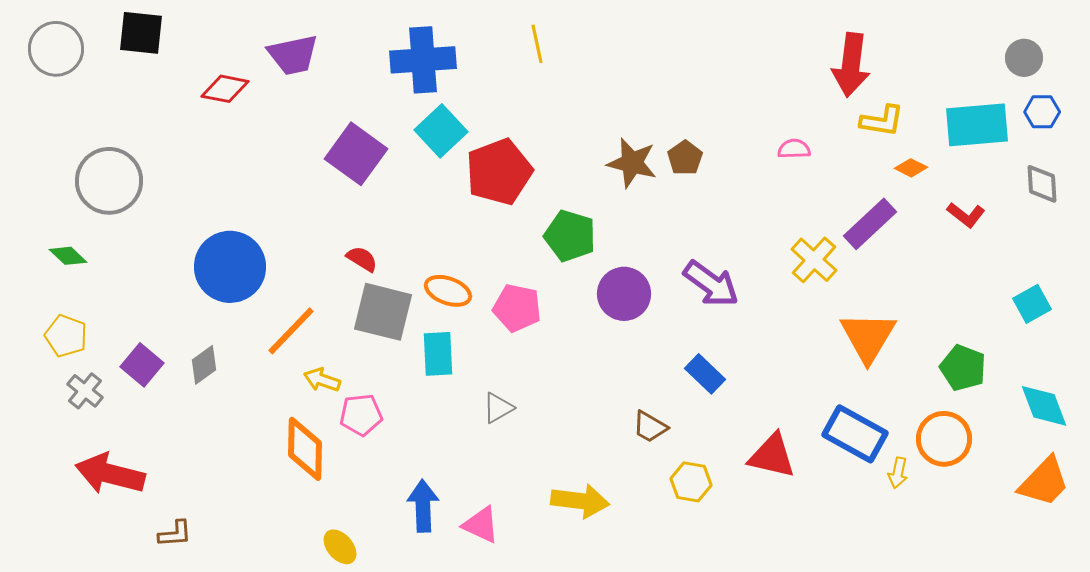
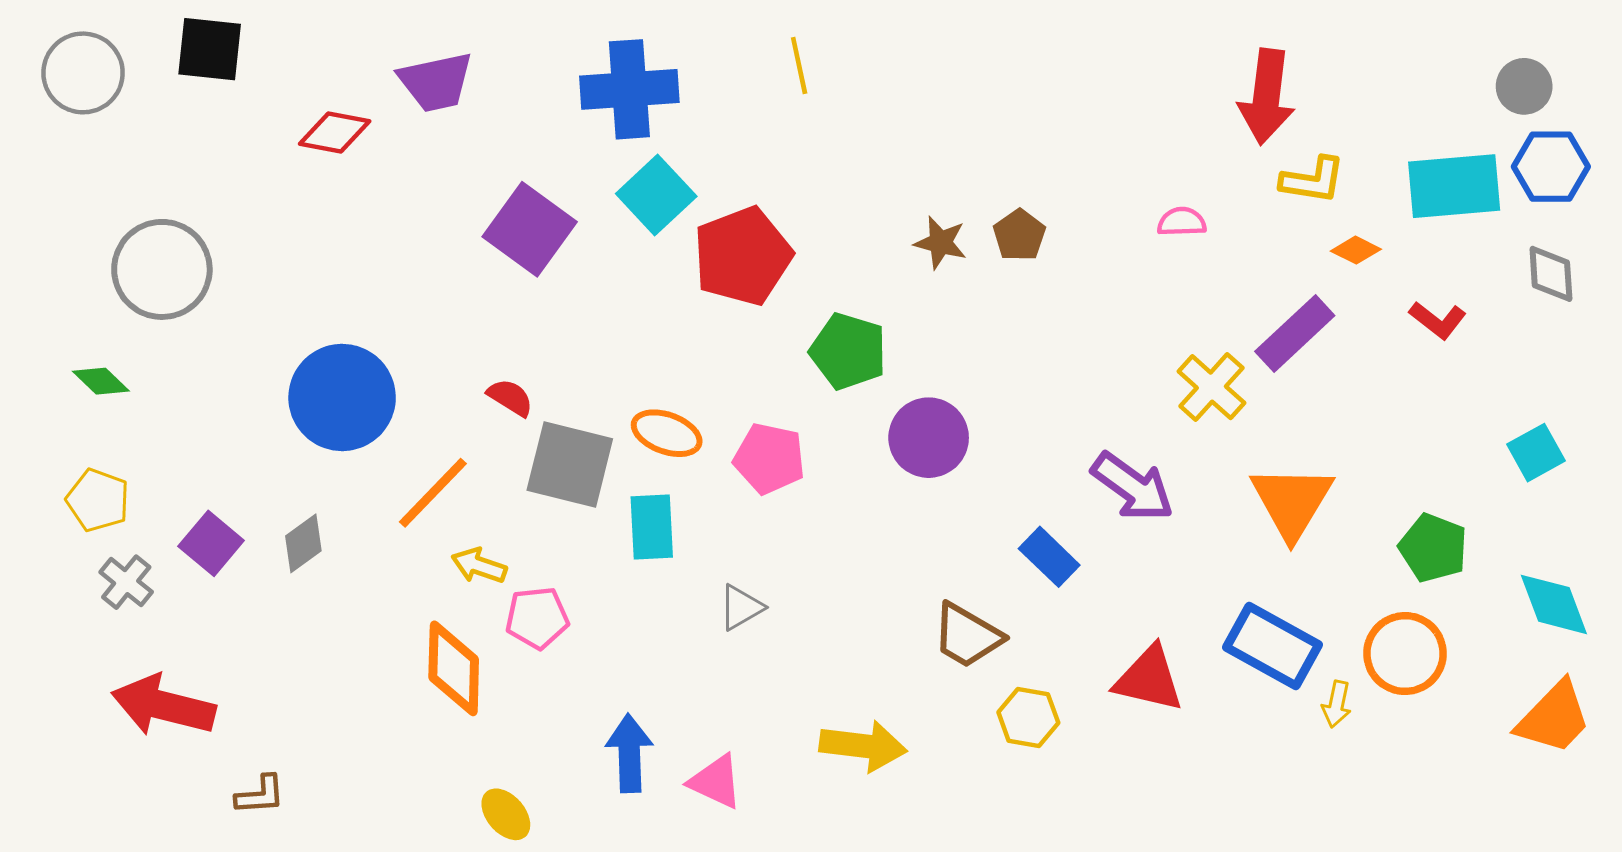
blue hexagon: (1042, 112) -> (1551, 167), size x1.4
brown star: (632, 163) -> (941, 243), size x0.7
red semicircle: (362, 259) -> (510, 397), moved
purple arrow: (711, 284) -> (1133, 487), moved
brown trapezoid: (650, 427) -> (967, 636), size x1.4

